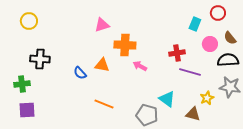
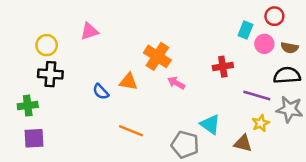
yellow circle: (29, 21) -> (47, 45), moved
pink triangle: (102, 25) -> (89, 31), moved
brown semicircle: (230, 38) -> (290, 48), turned -40
pink circle: (210, 44) -> (264, 44), moved
orange cross: (125, 45) -> (157, 56), turned 30
purple line: (190, 72) -> (257, 95), moved

